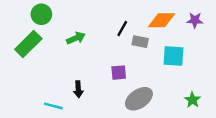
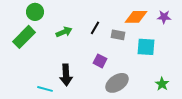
black line: (122, 29) -> (95, 28), moved
purple square: (119, 73) -> (100, 61), turned 32
black arrow: (78, 89) -> (66, 75), size x1.5

